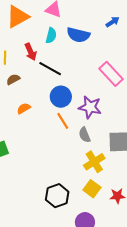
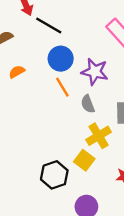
yellow square: (92, 189) -> (84, 160), moved

